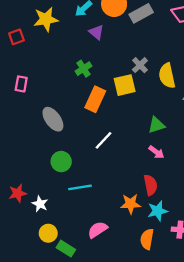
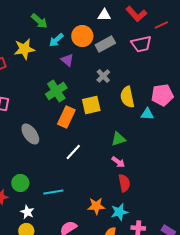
gray cross: (140, 65) -> (103, 76), moved
green cross: (83, 69) -> (56, 91), size x1.5
green circle: (61, 162) -> (20, 183), moved
red semicircle: (151, 185) -> (124, 183), moved
white star: (40, 204) -> (27, 212), moved

